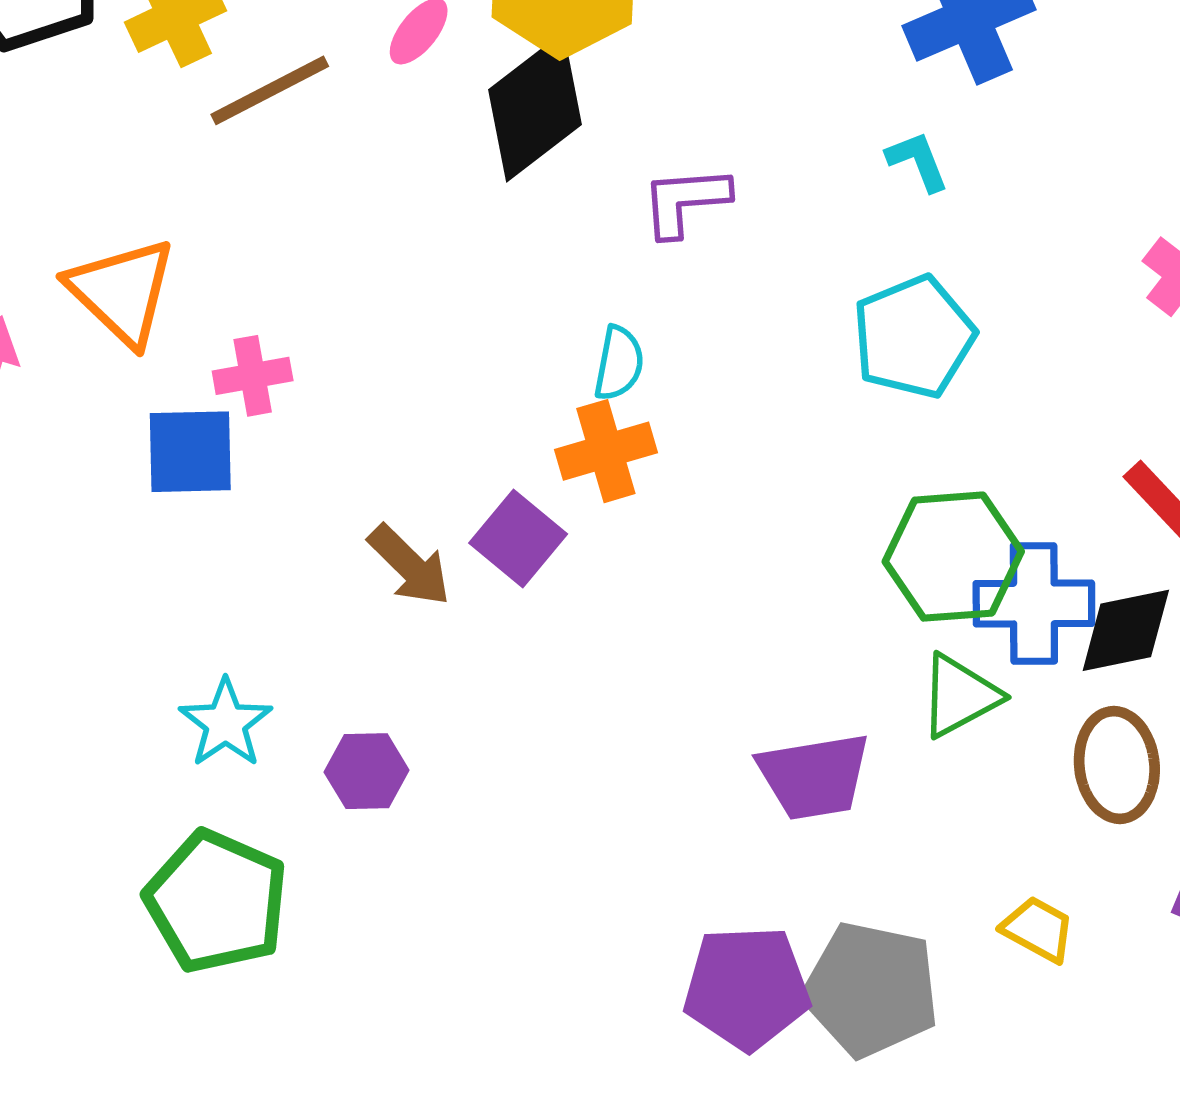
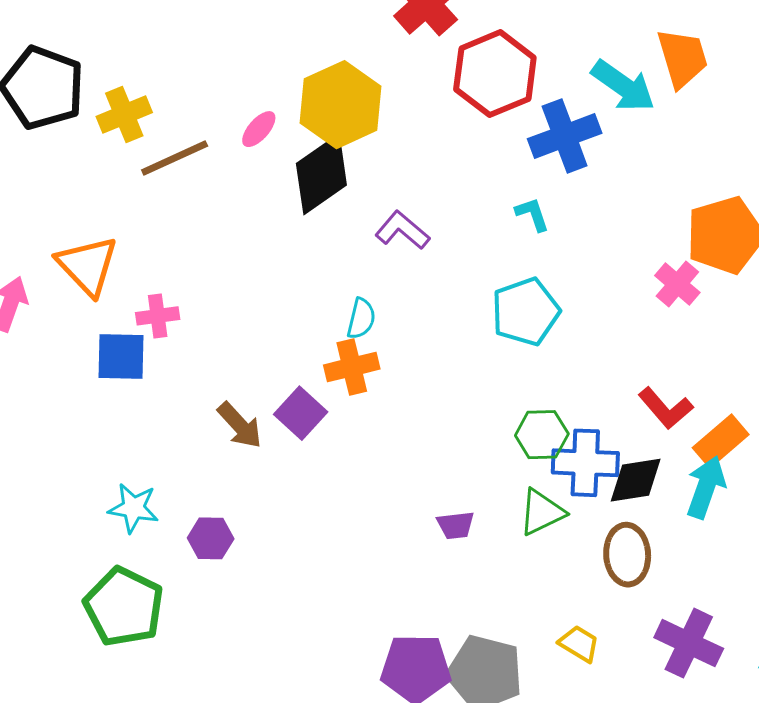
purple L-shape: (685, 201) -> (402, 230), turned 42
green hexagon: (953, 557) -> (542, 435), size x0.7
cyan star: (226, 723) -> (134, 508), turned -30
purple trapezoid: (814, 776) -> (456, 525), moved, size x0.6

